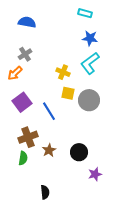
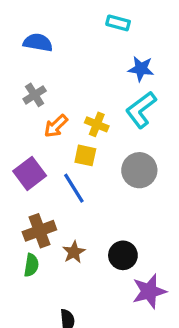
cyan rectangle: (85, 13) -> (118, 23), moved
orange arrow: (15, 73) -> (56, 126), moved
yellow square: (68, 93) -> (85, 155), moved
purple star: (95, 174) -> (149, 291), size x1.5

